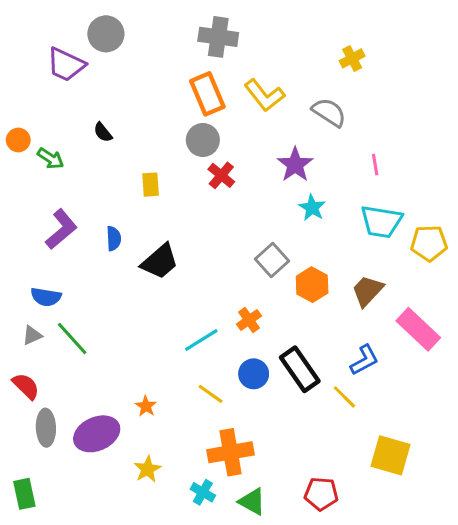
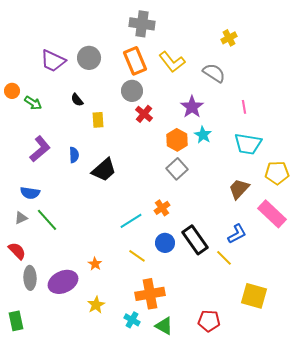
gray circle: (106, 34) -> (89, 58), moved
purple trapezoid: (66, 65) -> (53, 61), moved
black semicircle: (103, 132) -> (77, 100), moved
yellow pentagon: (429, 243) -> (277, 173), moved
orange hexagon: (312, 285) -> (177, 140), moved

